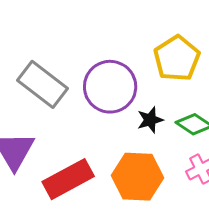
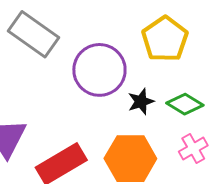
gray rectangle: (43, 84) -> (33, 34), moved

